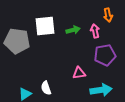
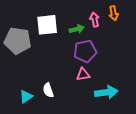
pink arrow: (95, 31) -> (95, 20), moved
purple pentagon: (105, 55) -> (85, 51), moved

